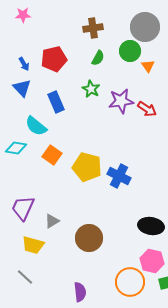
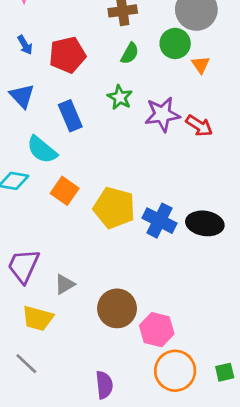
blue arrow: (24, 64) -> (25, 45), moved
black ellipse: (151, 226) -> (205, 223), moved
pink hexagon: (152, 261) -> (157, 330), moved

